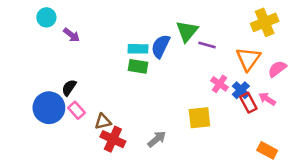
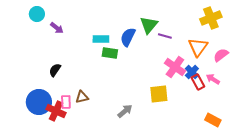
cyan rectangle: (138, 49) -> (101, 39), moved
pink cross: (220, 84) -> (175, 67), size x1.5
blue circle: (49, 108) -> (39, 102), moved
pink rectangle: (77, 110) -> (66, 102), moved, turned 40
red cross: (113, 139) -> (56, 111), moved

